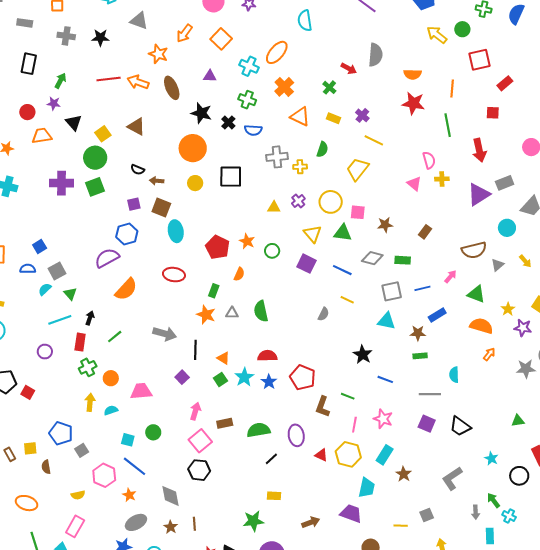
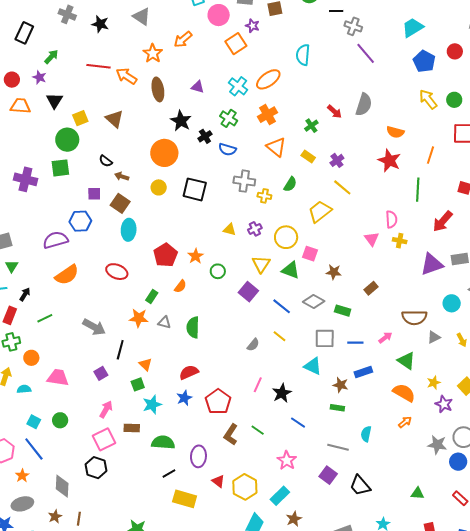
orange square: (221, 39) -> (236, 44), moved
red arrow: (479, 150) -> (443, 221), turned 40
purple cross: (61, 183) -> (25, 179), moved
orange star: (206, 315) -> (139, 318), turned -30
red semicircle: (267, 356) -> (189, 372), turned -36
cyan star: (244, 377) -> (152, 405), moved
pink line: (354, 425) -> (258, 385), moved
yellow rectangle: (274, 496) -> (185, 499), moved, size x1.6

